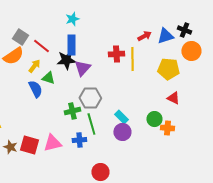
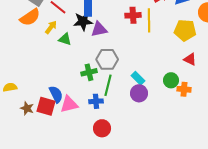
purple triangle: (82, 68) -> (99, 29), turned 36
blue semicircle: (35, 89) -> (56, 94), moved
green line: (91, 124) -> (108, 85), turned 30
red circle: (100, 172) -> (102, 128), moved

